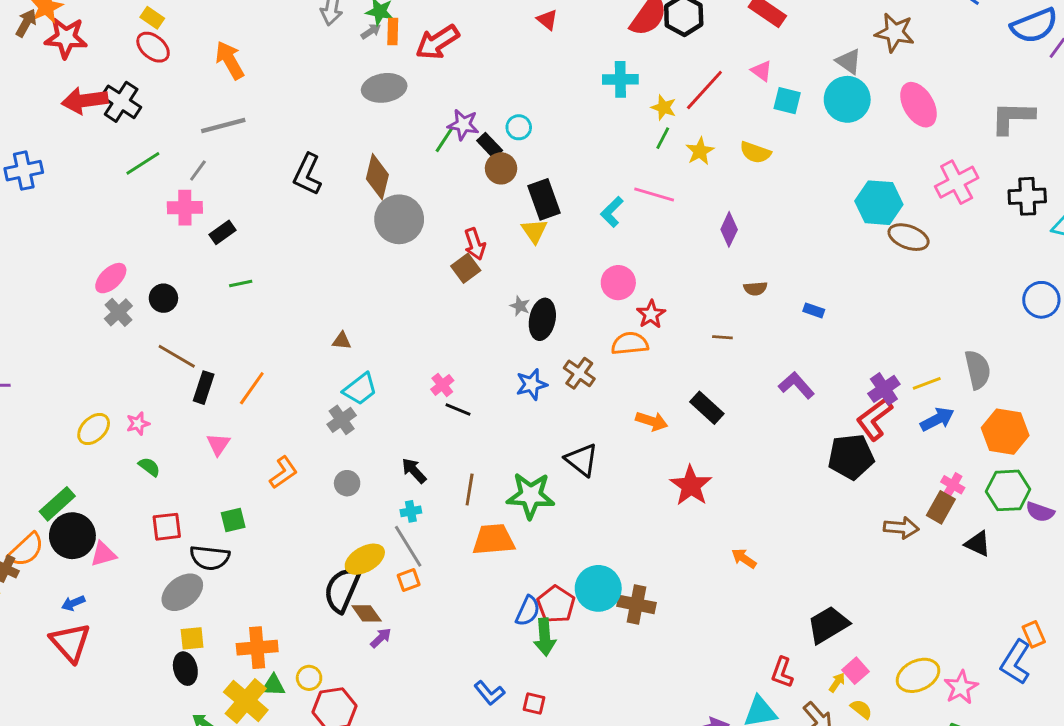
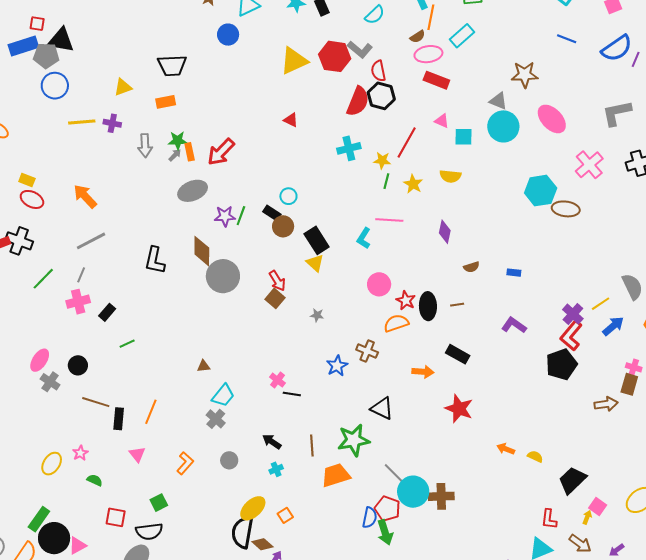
purple star: (463, 125) -> (225, 216), moved
black ellipse: (542, 319) -> (428, 306), moved
red square: (167, 527) -> (116, 517), turned 30
gray line: (408, 546) -> (397, 476), moved
yellow semicircle: (861, 709) -> (535, 456), moved

